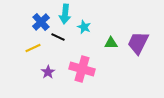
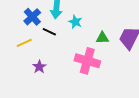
pink cross: (82, 69) -> (87, 61), moved

